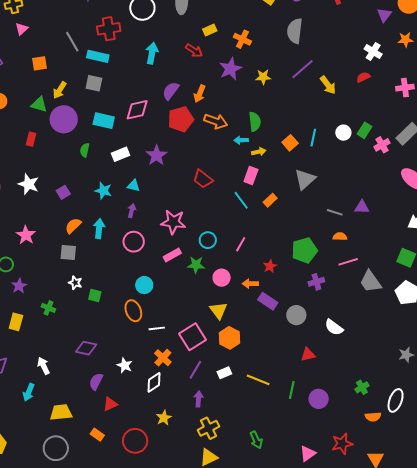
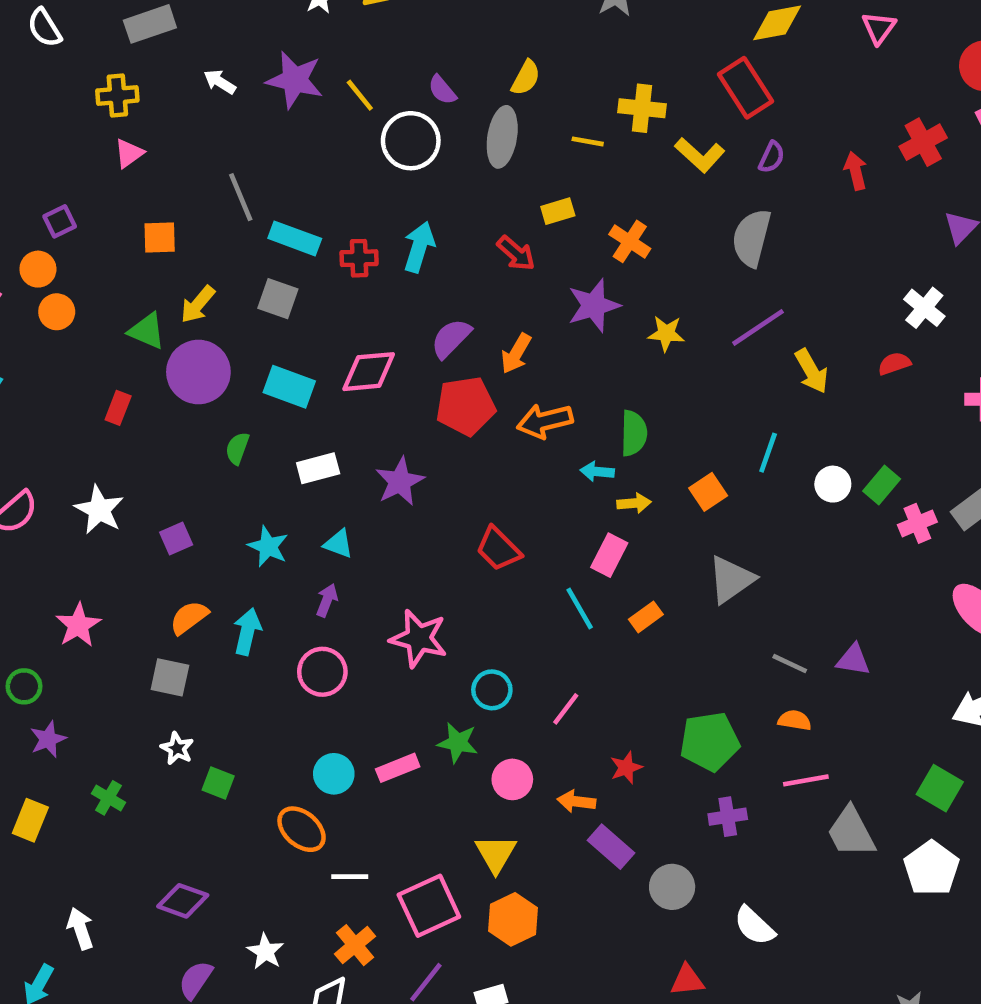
red cross: (109, 29) -> (359, 258), moved, size x0.7
orange arrow: (216, 121) -> (545, 421), turned 140
cyan line: (313, 138) -> (768, 453), moved
pink rectangle: (172, 255) -> (398, 768), moved
orange ellipse: (133, 311) -> (302, 829), turned -35

